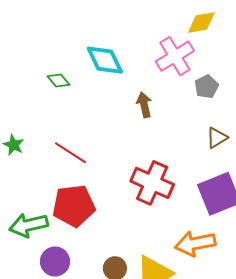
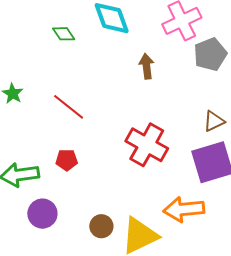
gray pentagon: (206, 87) -> (210, 54), size x1.4
brown triangle: (217, 138) -> (214, 121), moved
red pentagon: (74, 206) -> (67, 160), size x0.5

